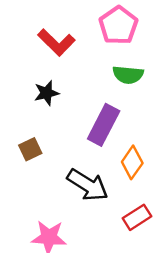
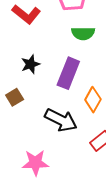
black star: (46, 93) -> (30, 64), moved

